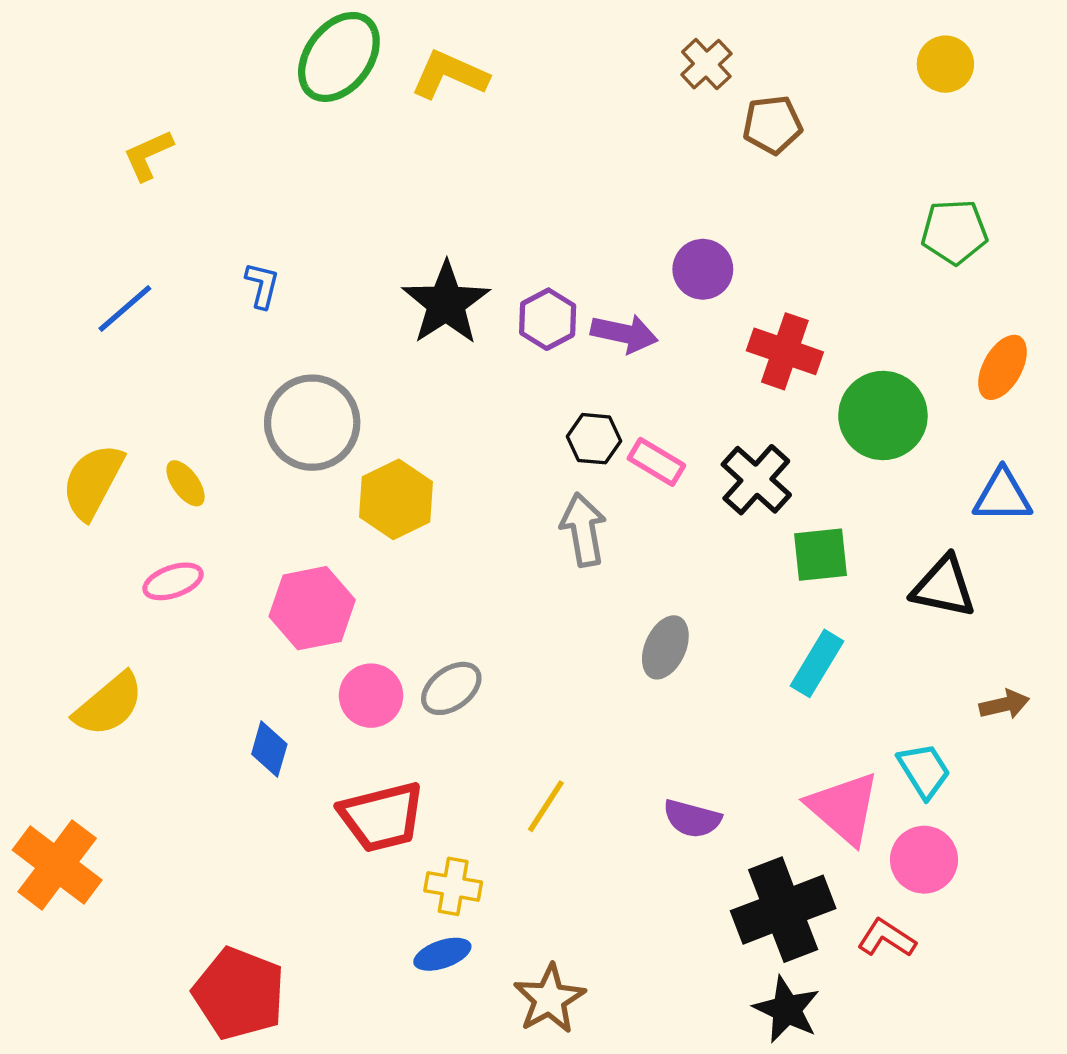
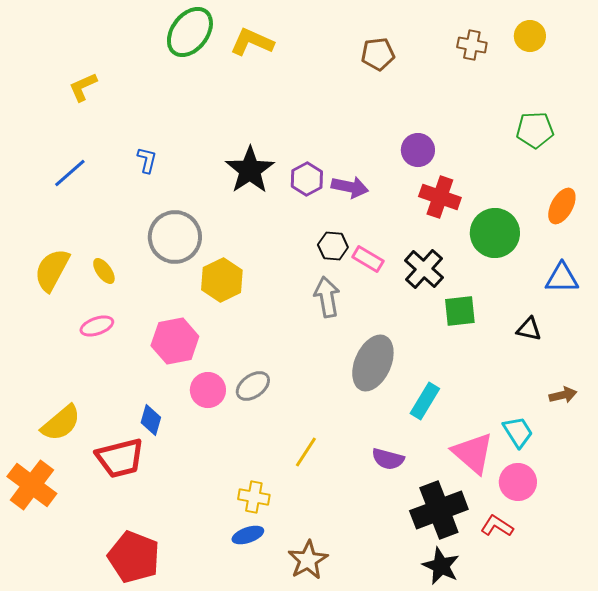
brown cross: (706, 64) -> (472, 45), moved, turned -36
brown pentagon: (772, 125) -> (378, 54), moved
purple circle: (703, 269) -> (418, 150), moved
black triangle: (944, 587) -> (529, 329), size x0.7
gray ellipse: (665, 647) -> (373, 363), size x1.6
cyan rectangle: (817, 663) -> (425, 401), moved
yellow semicircle: (109, 704) -> (61, 423), moved
red trapezoid: (382, 817) -> (120, 458), moved

